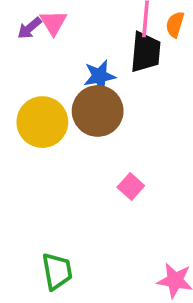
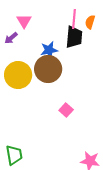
purple arrow: (29, 28) -> (11, 38), moved
green trapezoid: (57, 271) -> (14, 155), moved

